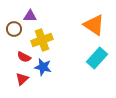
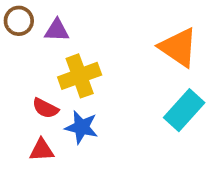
brown circle: (14, 29) -> (19, 21), moved
red triangle: (22, 79) -> (42, 150), turned 40

